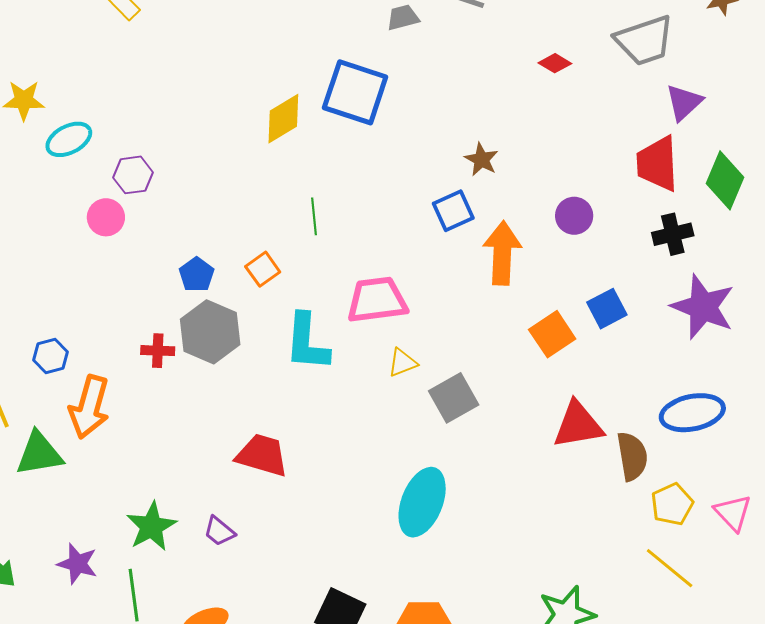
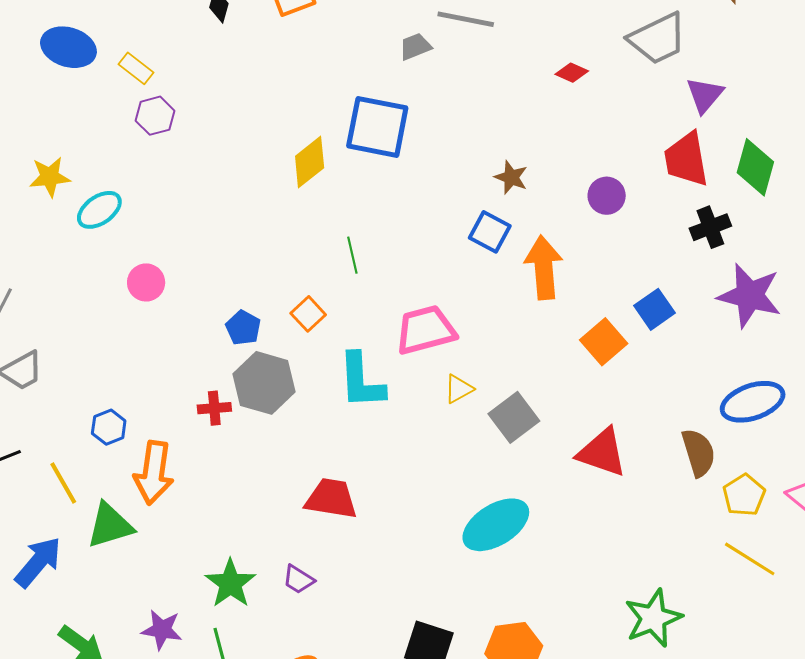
purple hexagon: (133, 175) -> (155, 116), moved
blue square: (453, 211) -> (490, 232), turned -30
purple circle: (574, 216) -> (607, 196), moved
red triangle: (578, 425) -> (602, 453), moved, turned 36
cyan ellipse: (422, 502) -> (496, 525), turned 44

